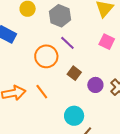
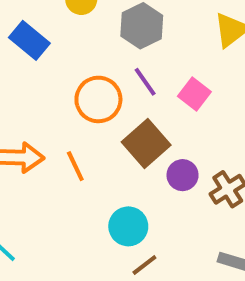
pink square: (107, 42) -> (194, 94), moved
brown square: (74, 73) -> (146, 144), size x1.6

